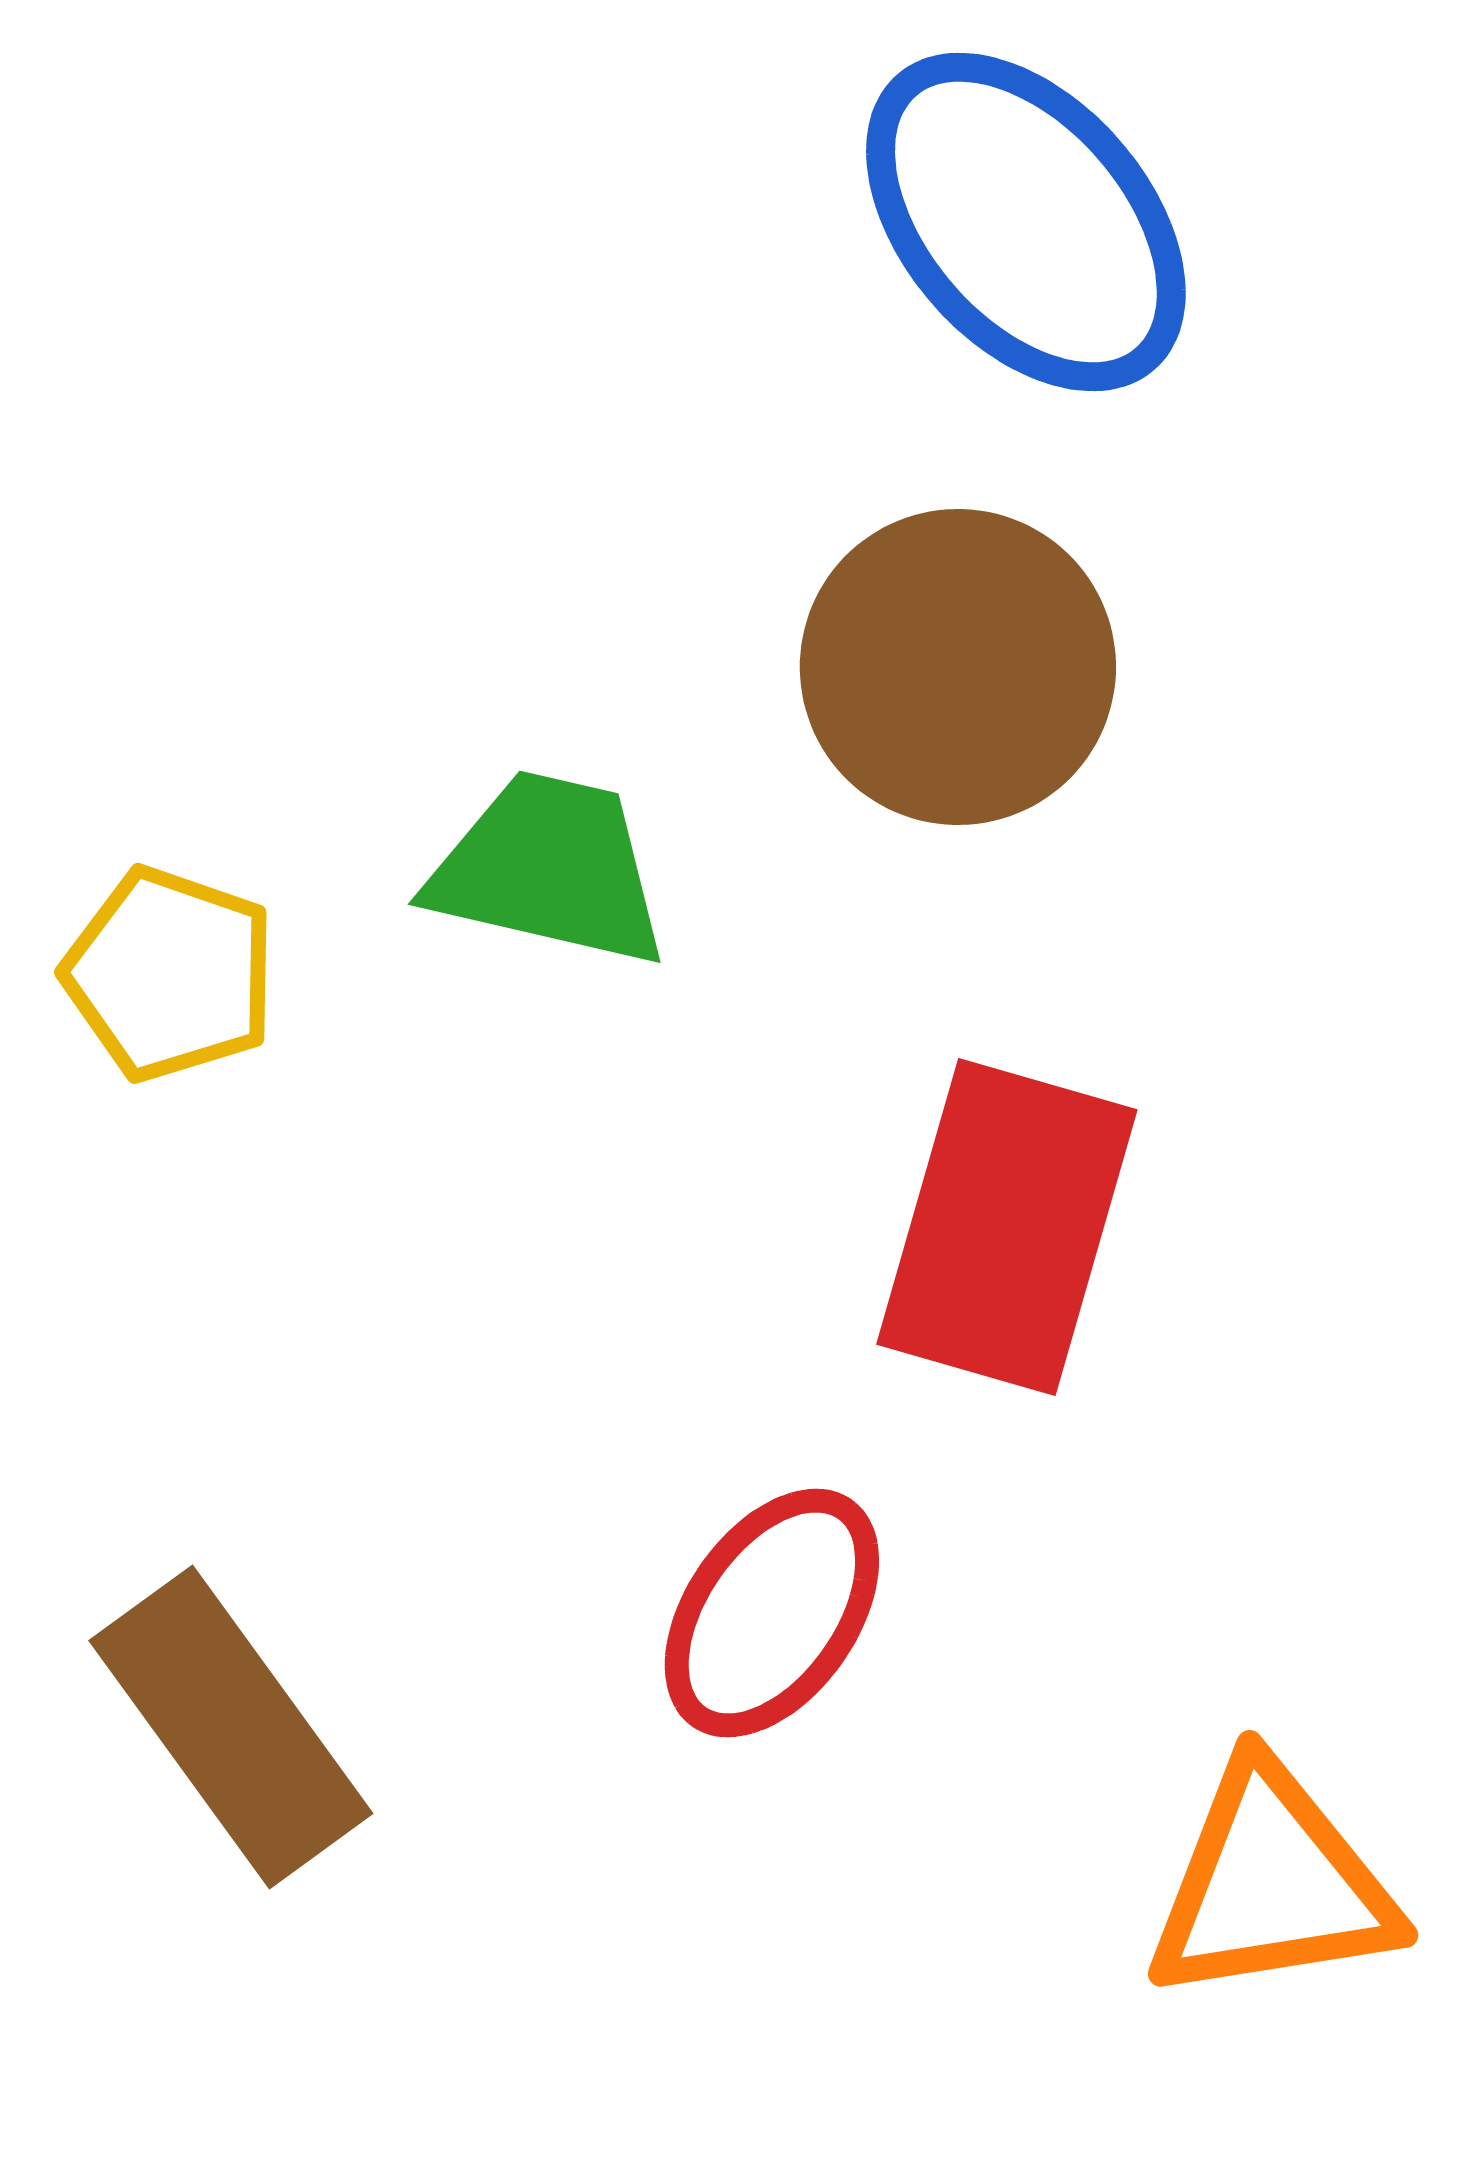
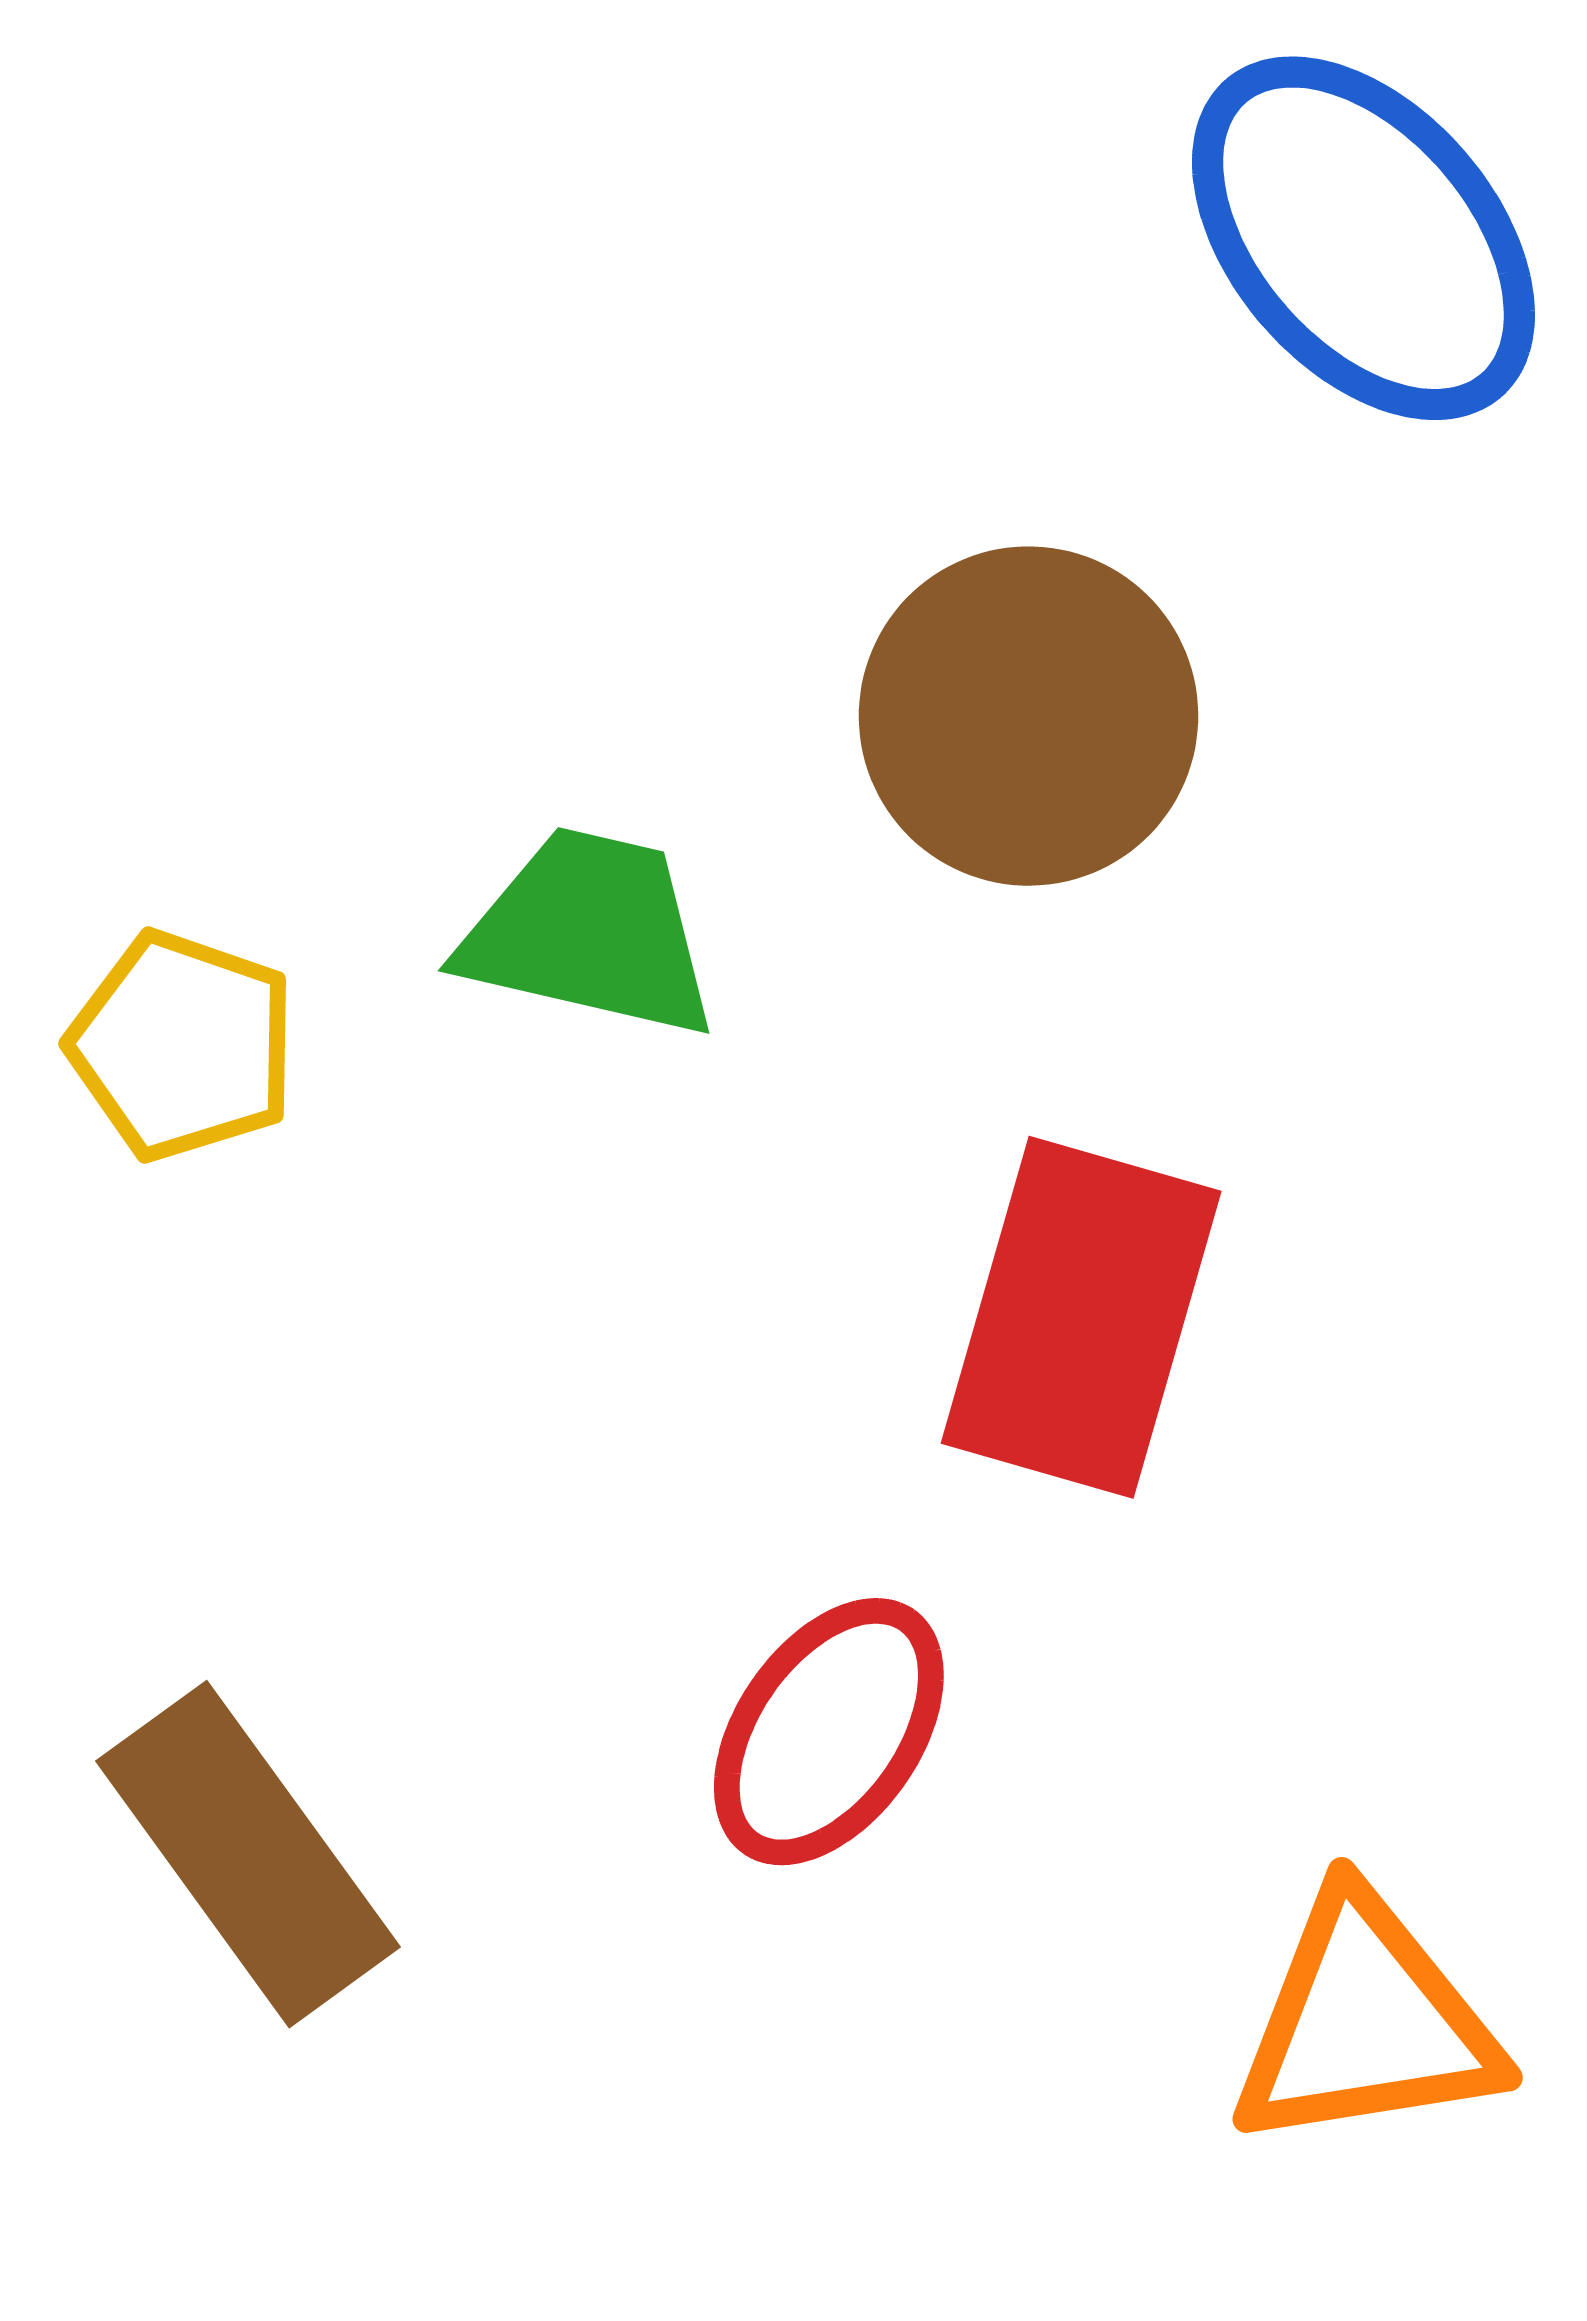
blue ellipse: (1026, 222) -> (1363, 238), moved

